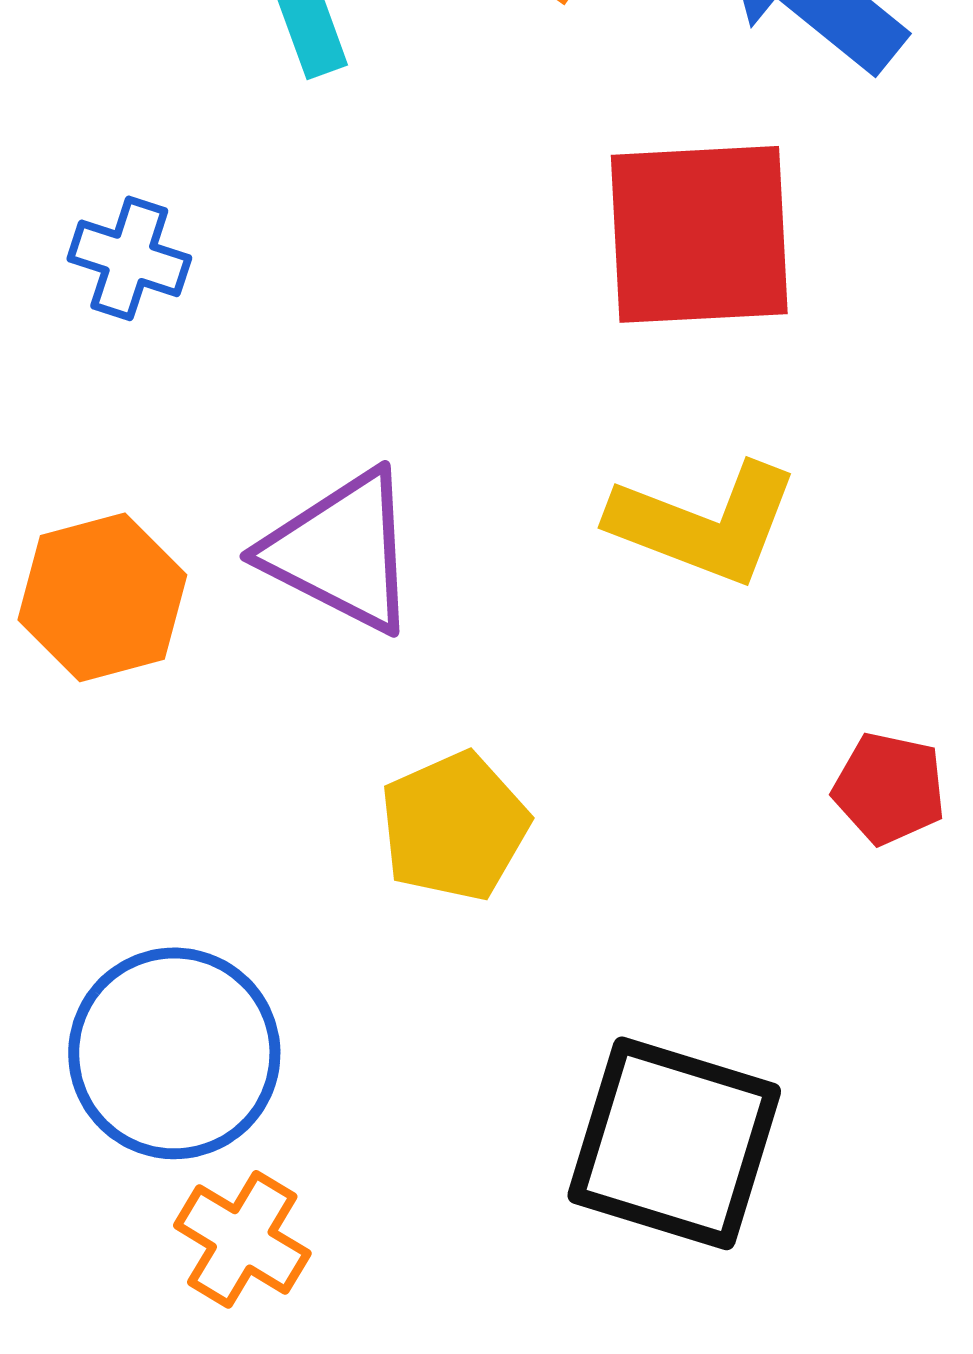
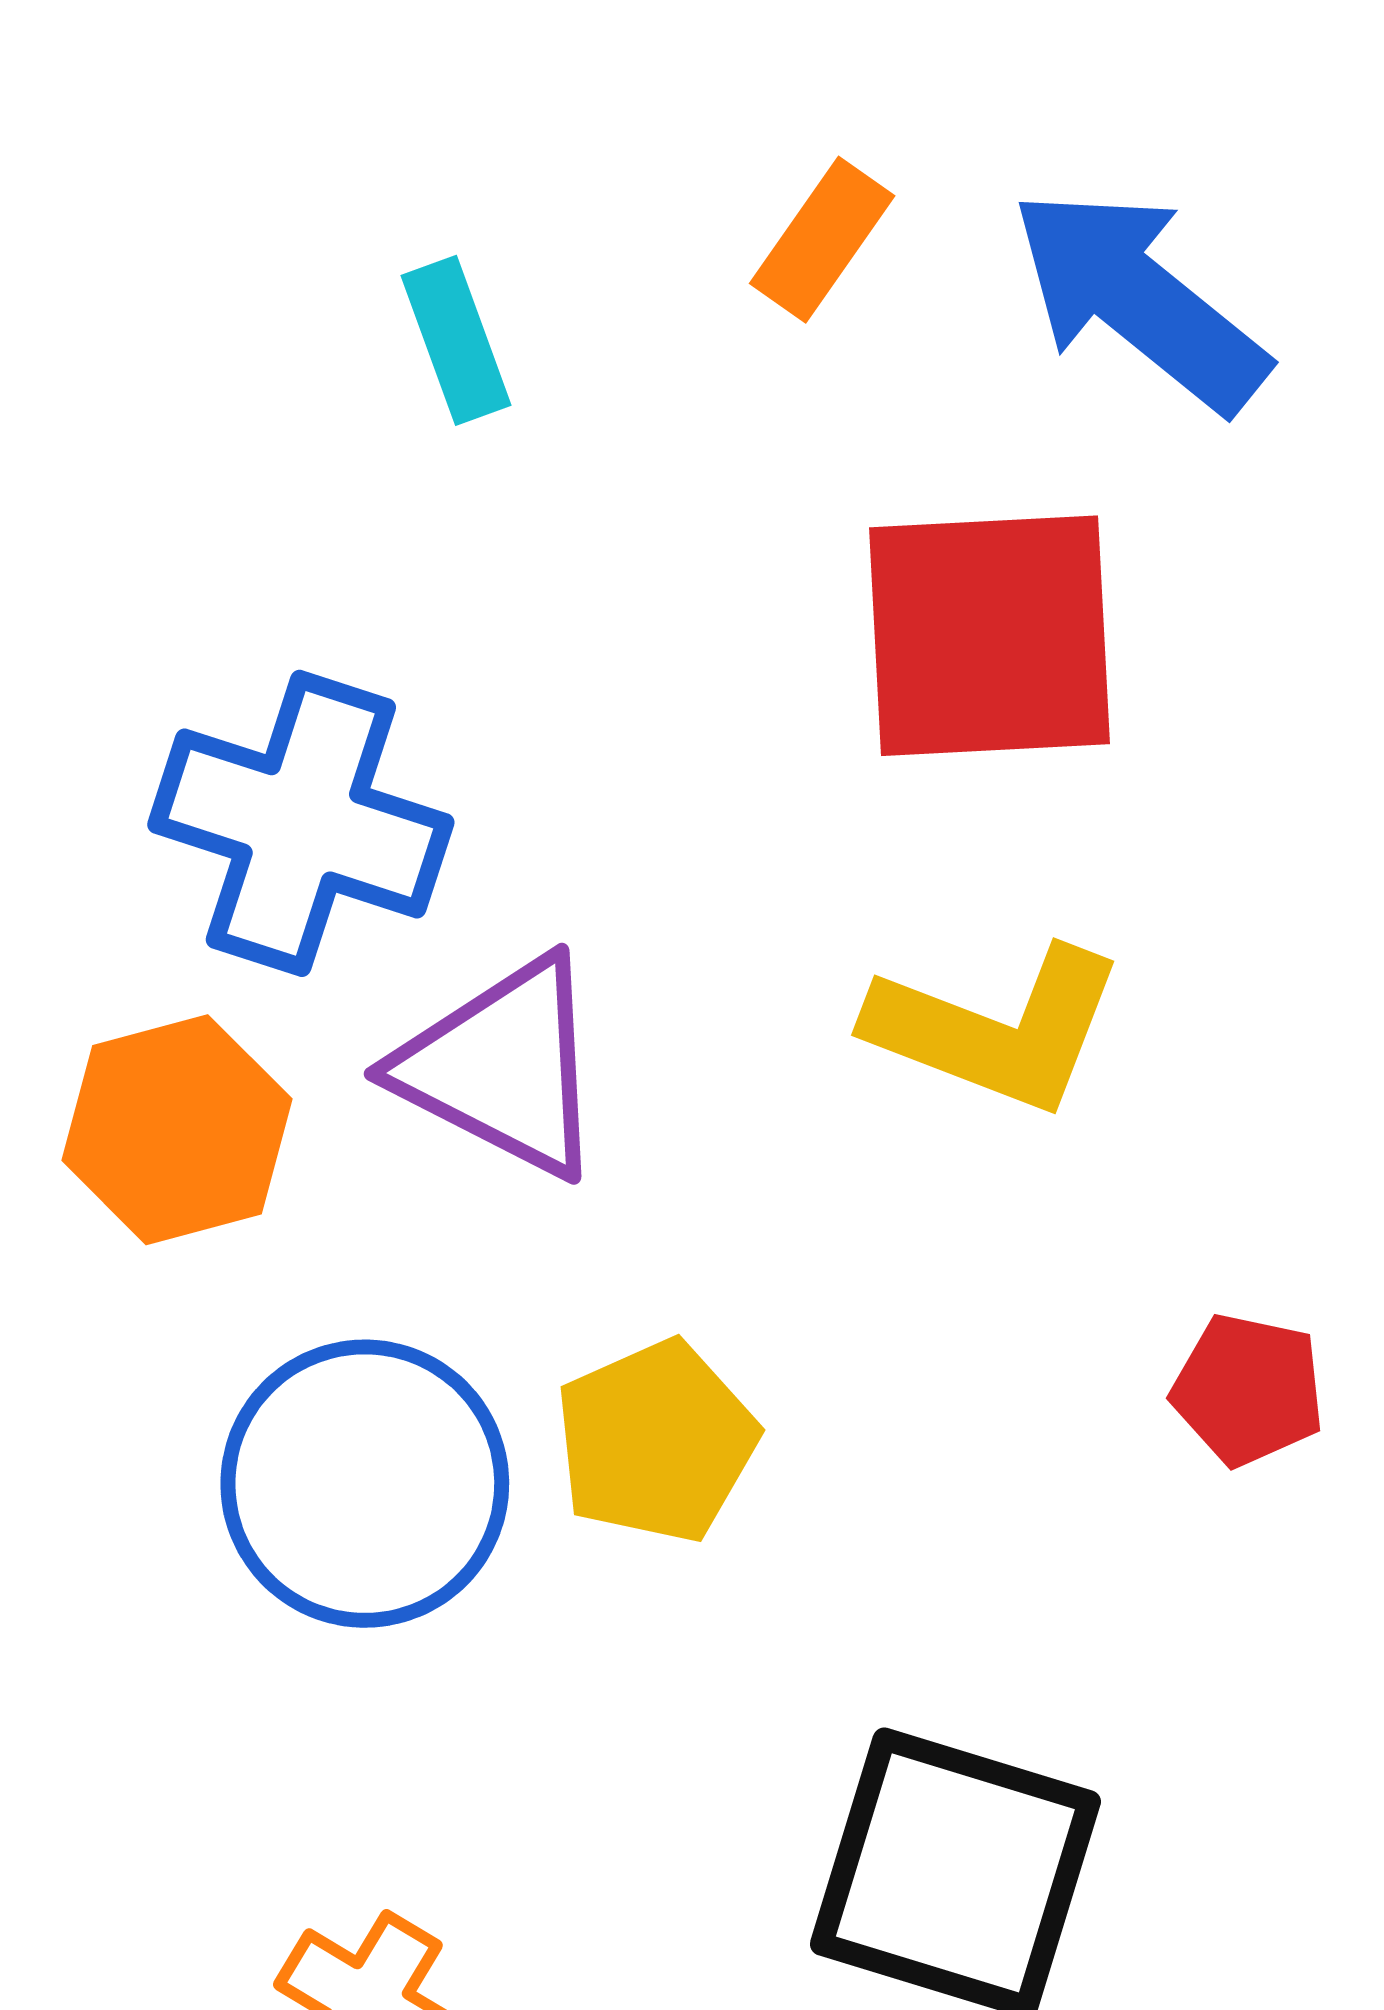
blue cross: (129, 258) -> (301, 823), moved, size x1.8
blue circle: (174, 1053) -> (365, 1484), moved

